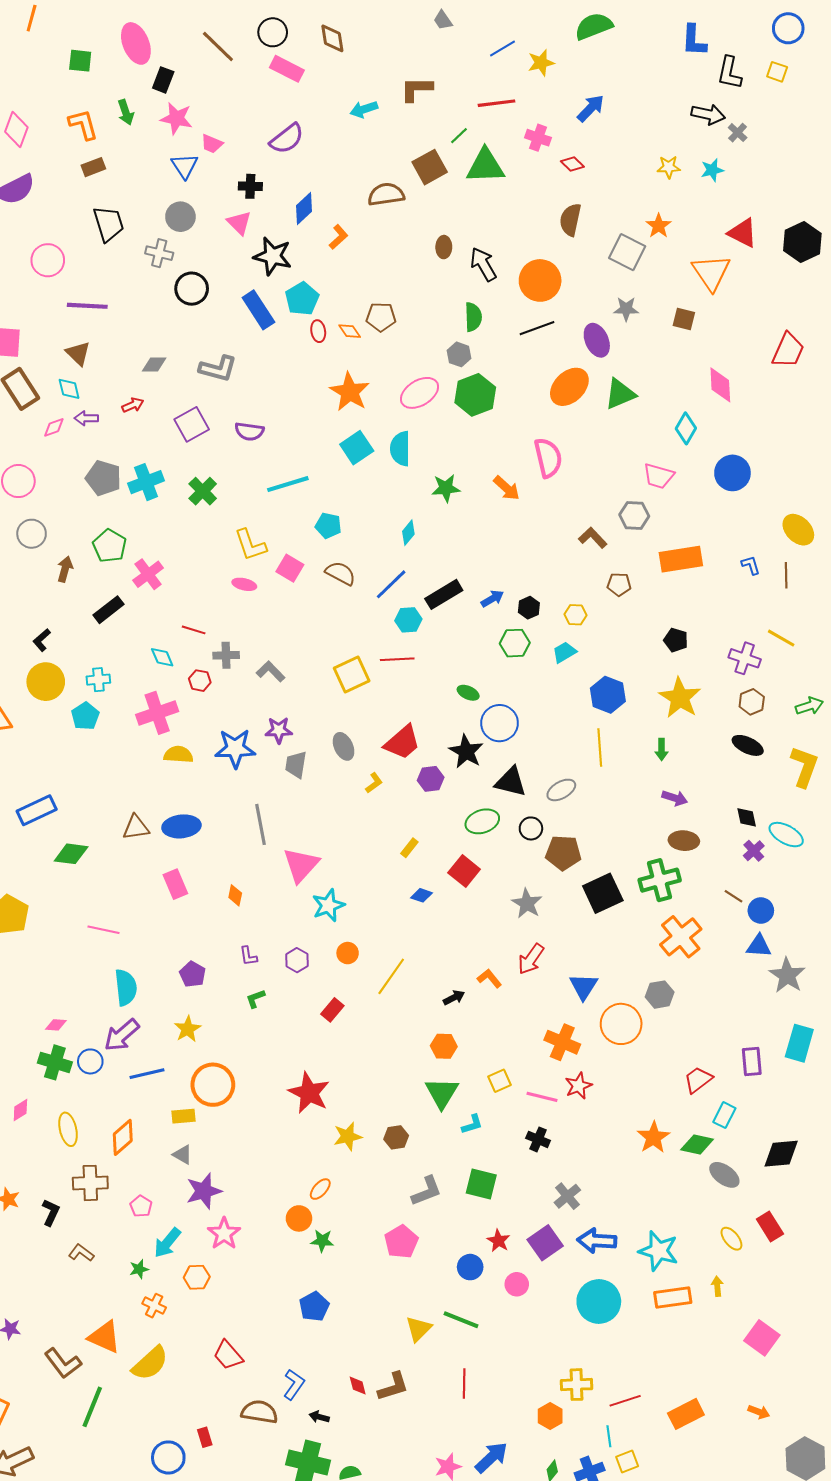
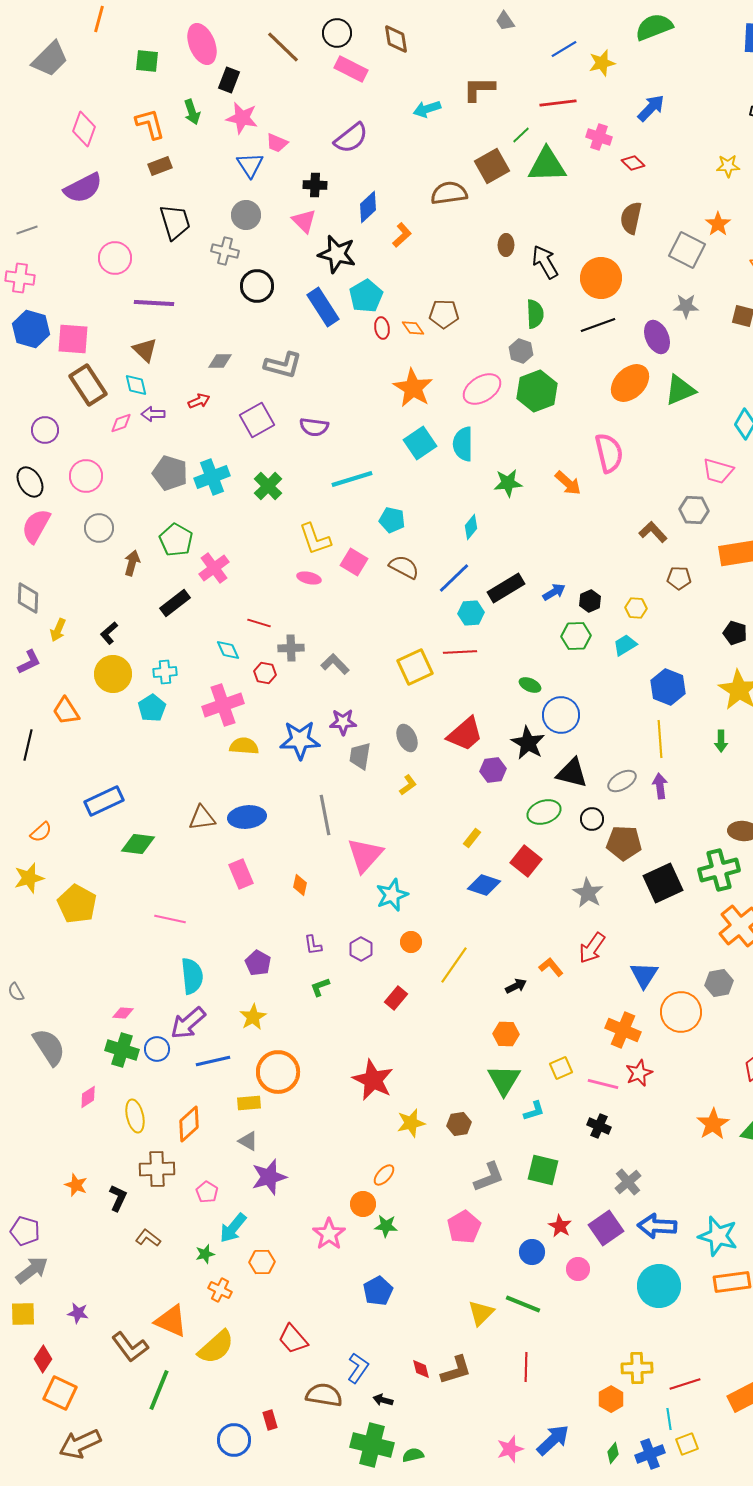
yellow L-shape: (374, 783) -> (408, 785), moved
purple arrow: (675, 798) -> (660, 786), moved, turned -115
blue diamond: (422, 895) -> (484, 885), size x1.5
pink star: (224, 1234) -> (329, 1234), moved

